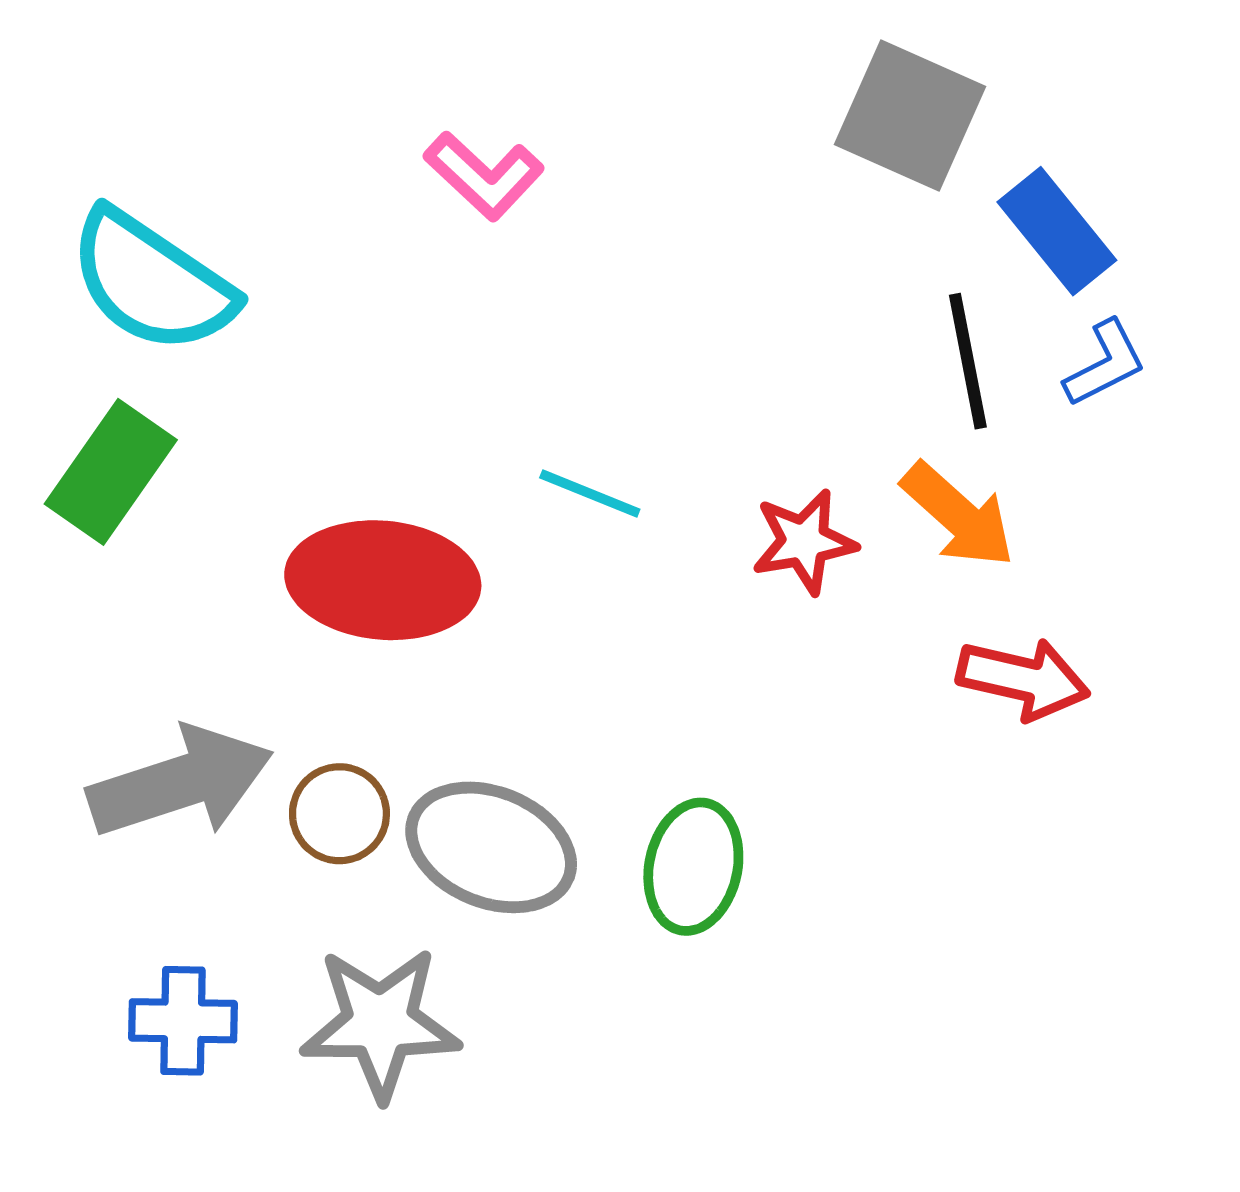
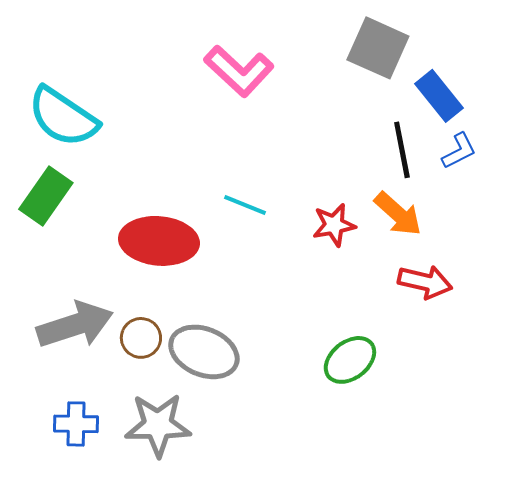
pink L-shape: (484, 176) -> (239, 71), moved, size x1.4
green ellipse: (693, 867) -> (350, 360), moved, turned 40

